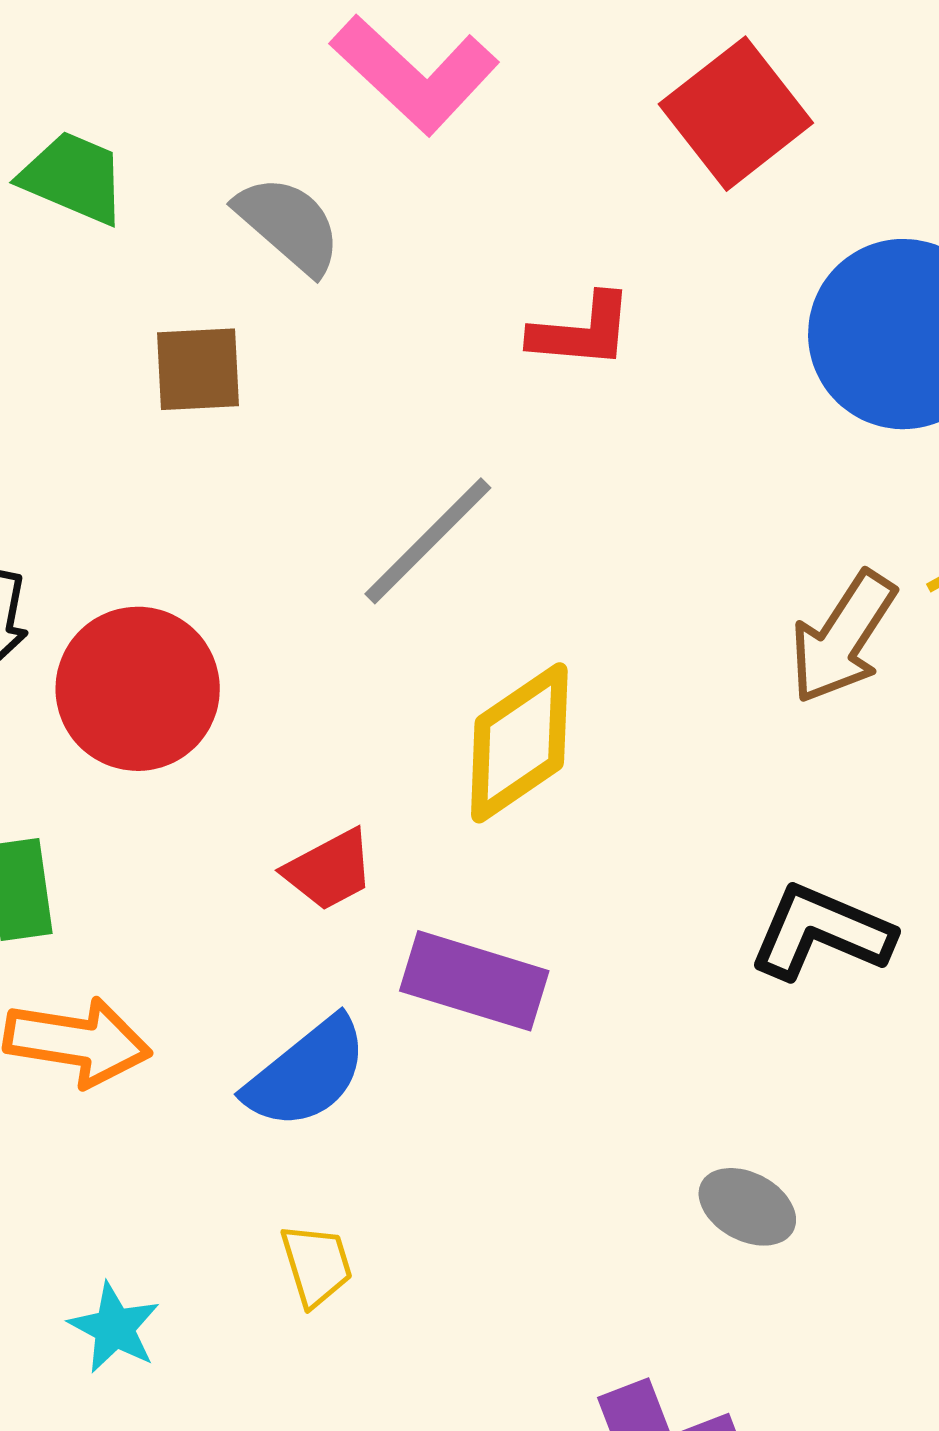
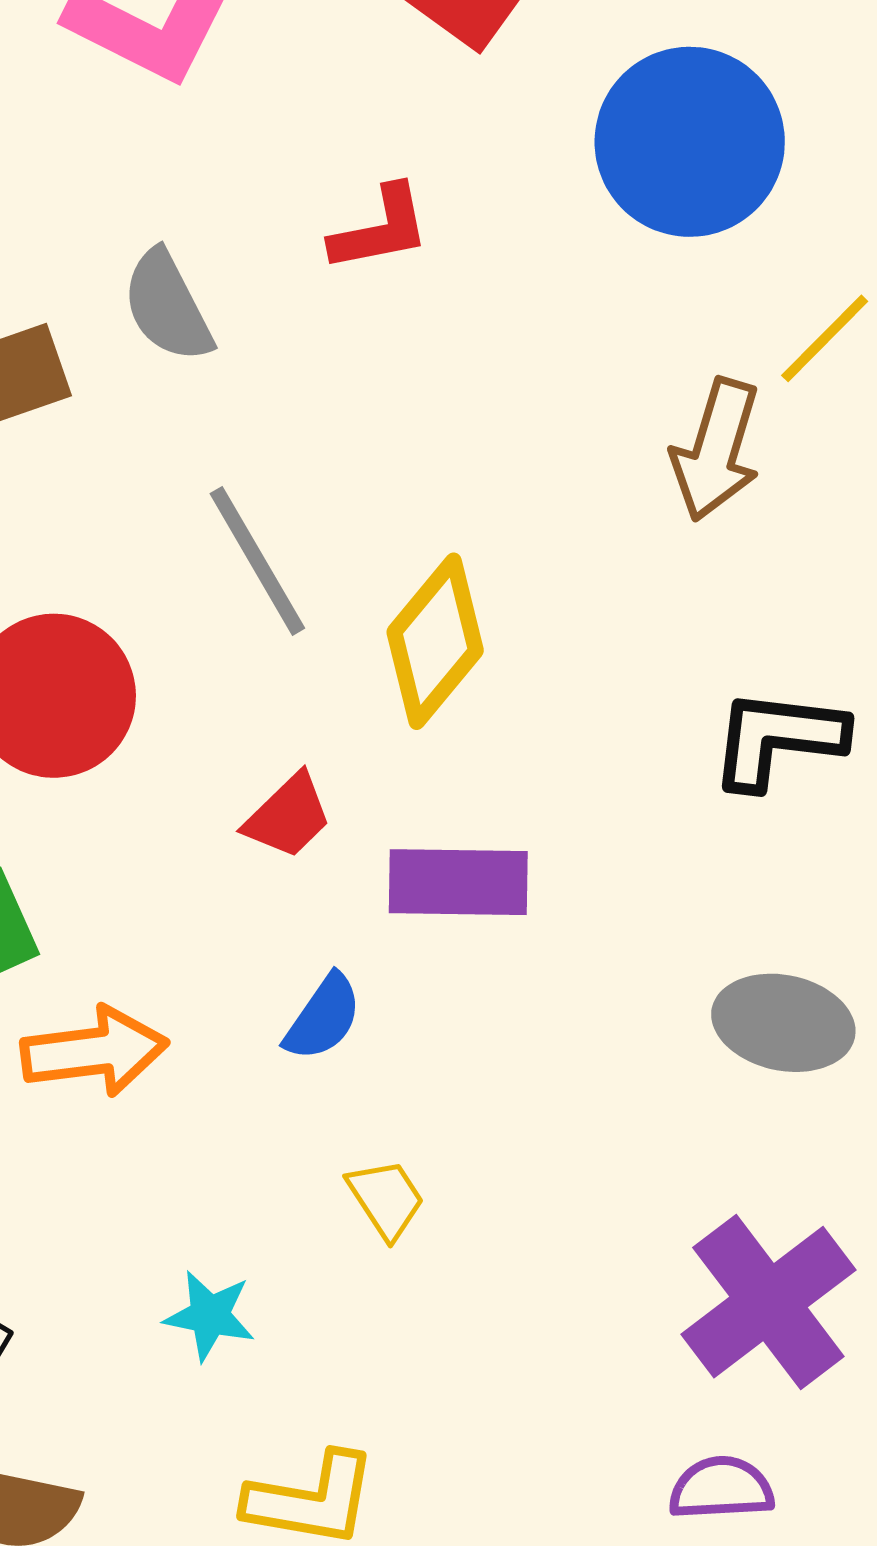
gray semicircle: (289, 225) -> (167, 306), moved, turned -142
gray line: (428, 541) -> (257, 561), moved, turned -59
blue semicircle: (307, 1073) -> (323, 1018), size x0.7
gray ellipse: (747, 1207) -> (783, 1023), size x1.4

